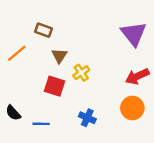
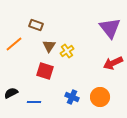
yellow cross: (81, 73) -> (67, 51), moved
orange circle: (132, 108) -> (100, 97), moved
black semicircle: (13, 113) -> (11, 93), turned 104

